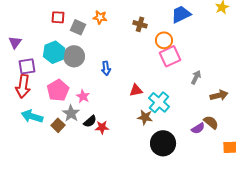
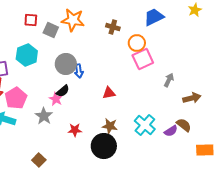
orange star: (100, 17) -> (73, 20), size x1.6
gray circle: (74, 56) -> (66, 64), moved
pink pentagon: (58, 90) -> (16, 98), moved
cyan cross: (159, 102) -> (145, 125), moved
brown star: (145, 117) -> (110, 126), moved
black semicircle: (90, 121) -> (63, 91), moved
brown square: (58, 125) -> (39, 160), moved
black circle: (163, 143) -> (104, 146), moved

